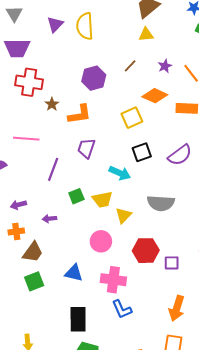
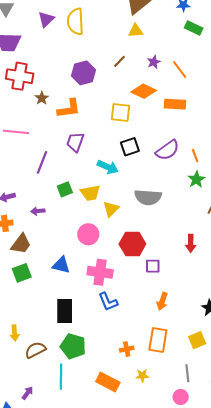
yellow square: (132, 118) -> (121, 113), turned 30
purple square: (172, 263) -> (153, 266), moved
orange arrow: (177, 308) -> (162, 301), size x0.7

